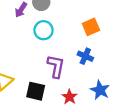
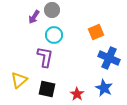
blue cross: (85, 56) -> (109, 58), moved, size x1.5
purple L-shape: (56, 66) -> (45, 57), moved

